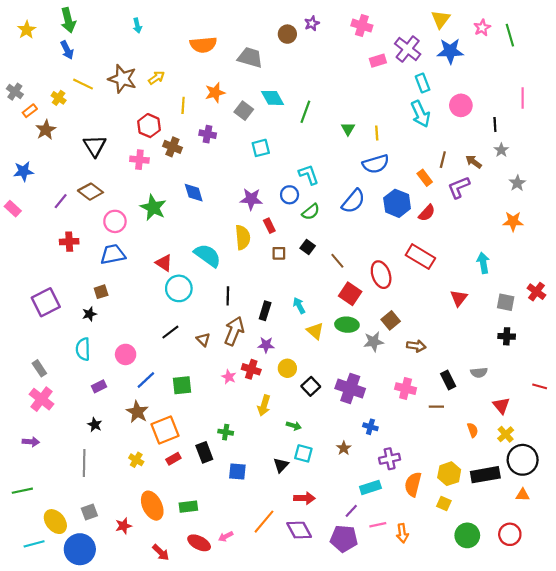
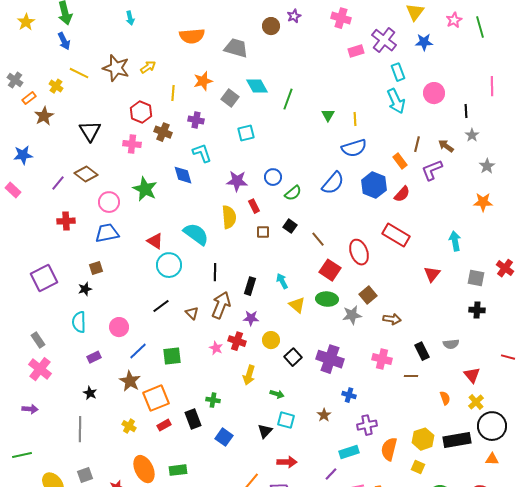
blue star: (450, 51) -> (424, 42), size x0.7
cyan L-shape: (309, 175) -> (202, 153), moved
blue square: (237, 472) -> (224, 437), turned 30

